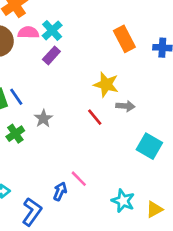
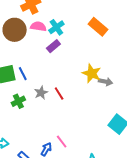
orange rectangle: (124, 39) -> (98, 27), moved, turned -30
gray arrow: (125, 106) -> (106, 82), moved
red line: (95, 117) -> (59, 94), moved

